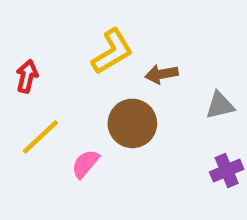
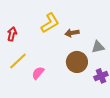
brown circle: (132, 123) -> (77, 62), moved

